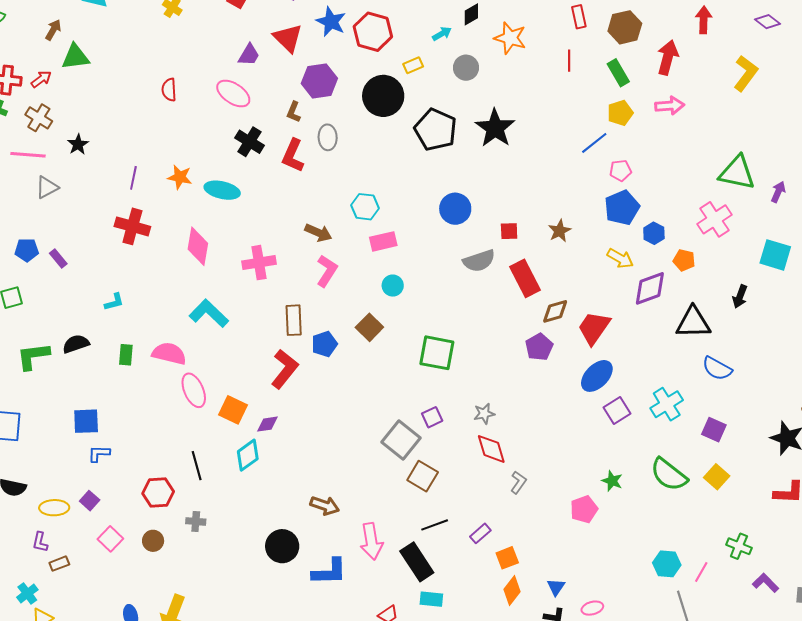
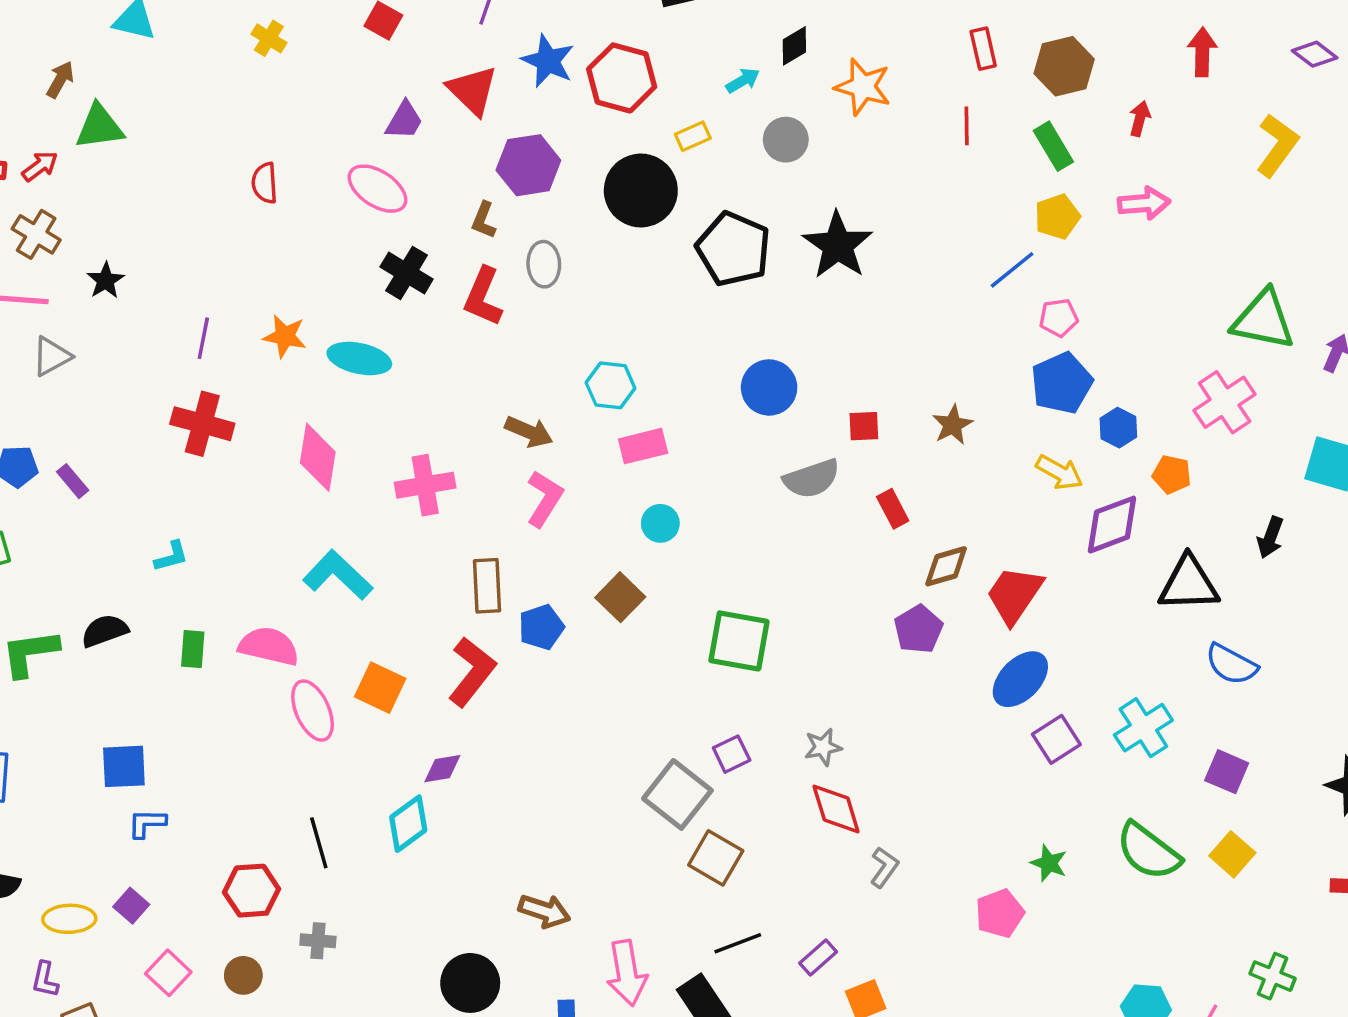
red arrow: (668, 57) -> (1140, 119), size x0.6
red rectangle: (525, 278) -> (893, 509), size x0.6
orange square: (233, 410) -> (380, 688), moved

